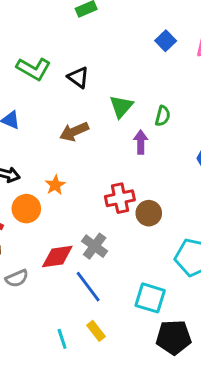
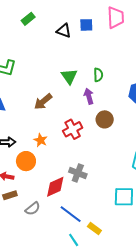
blue square: (166, 41) -> (86, 25), turned -32
black triangle: (78, 77) -> (64, 31), moved
red cross: (120, 198) -> (73, 129), moved
brown circle: (149, 213) -> (105, 119), moved
blue line: (88, 287) -> (71, 214), moved

